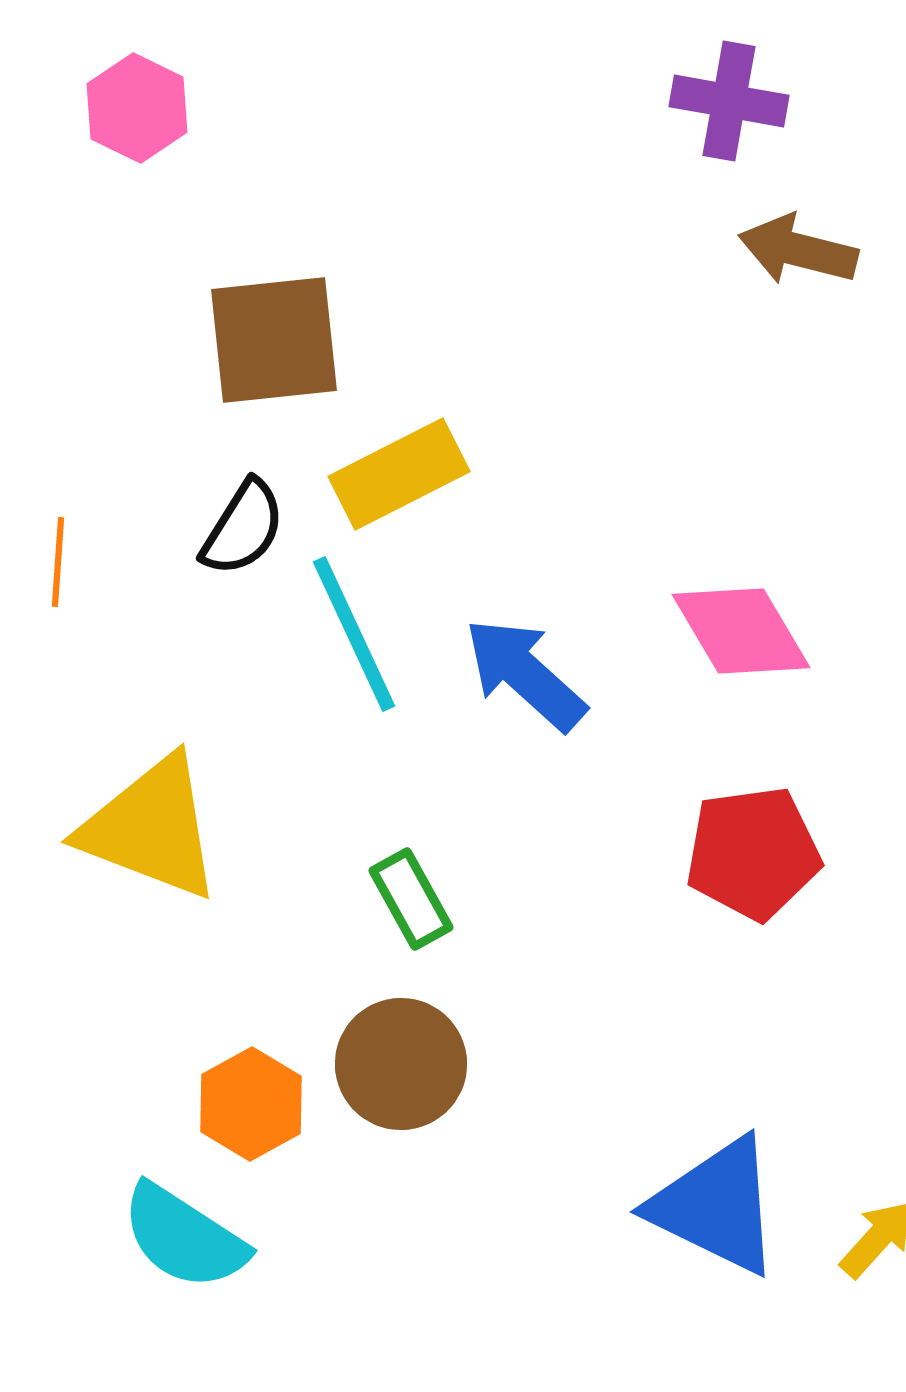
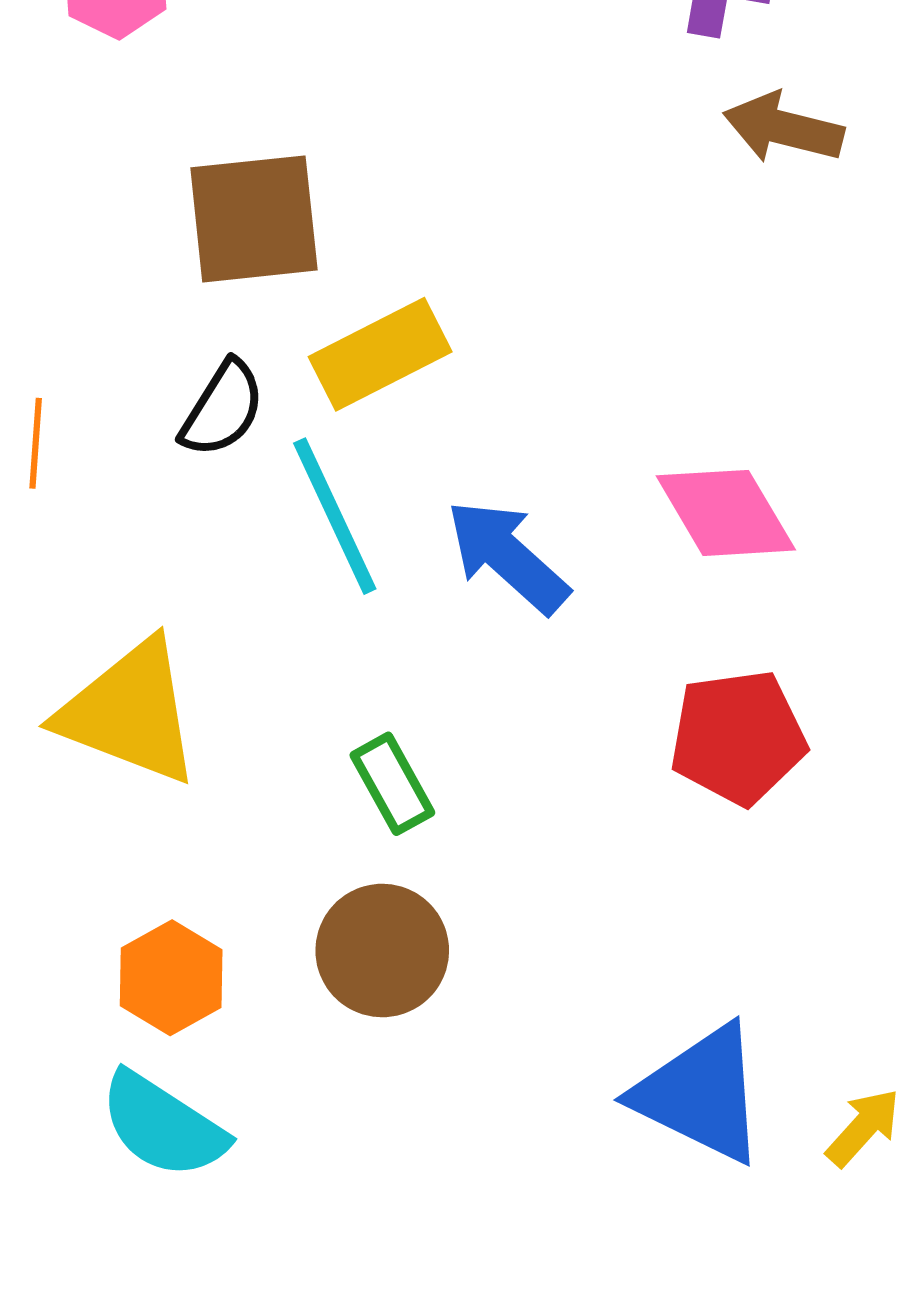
orange hexagon: (251, 1104) -> (171, 978), moved

